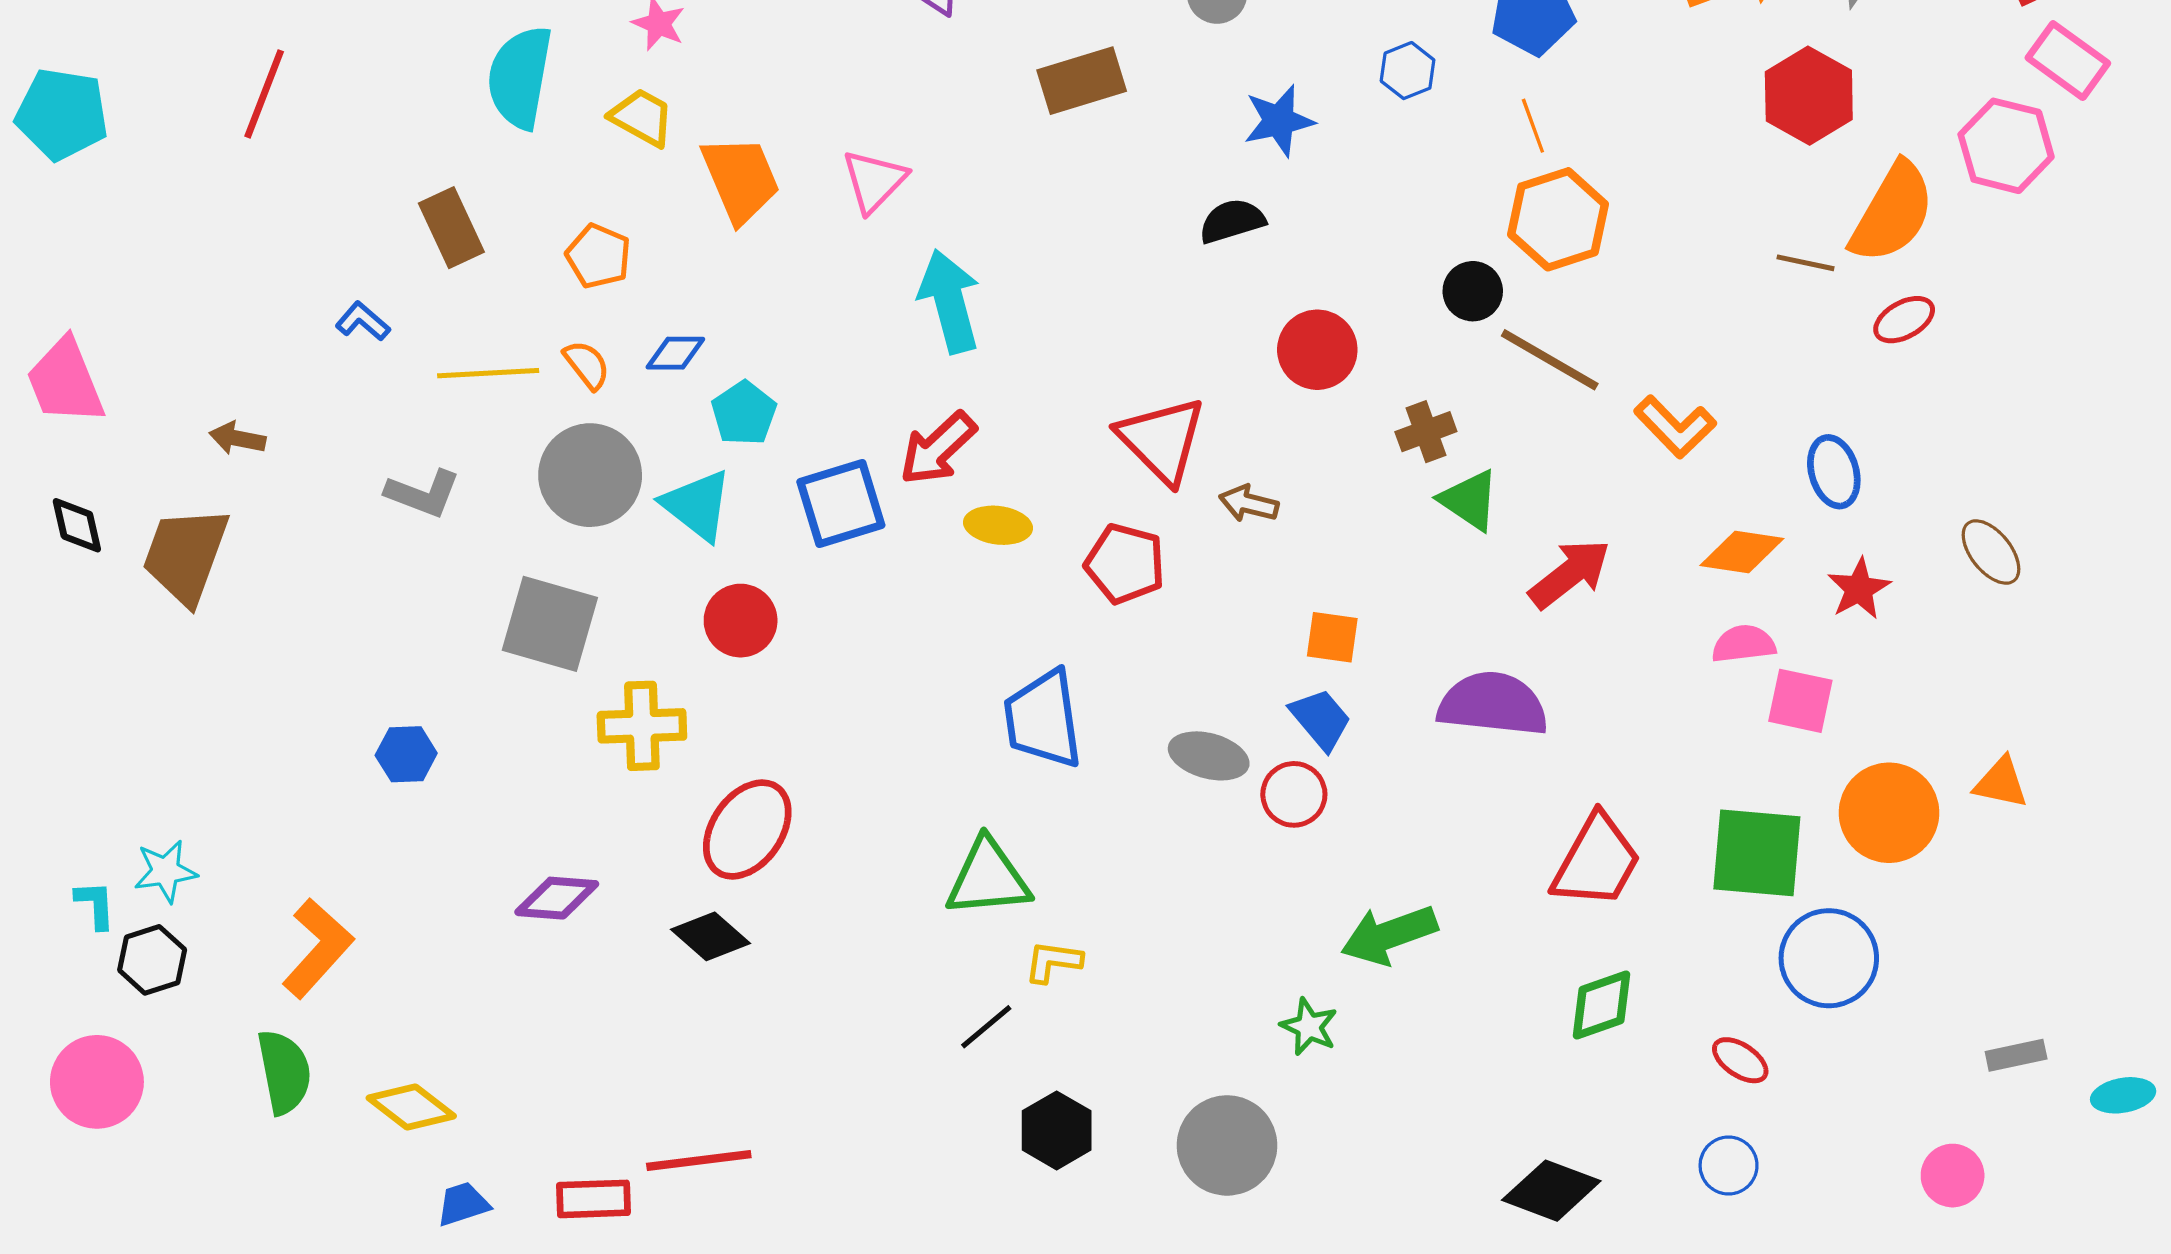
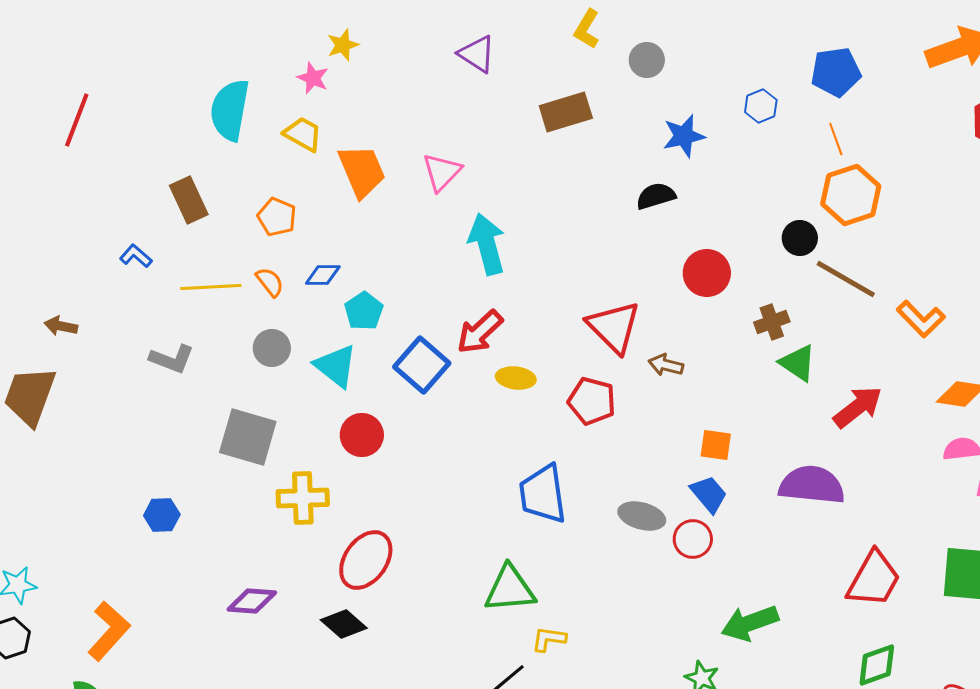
gray circle: (590, 475) -> (272, 348), size x0.6
blue square: (841, 504) -> (422, 365), turned -32

